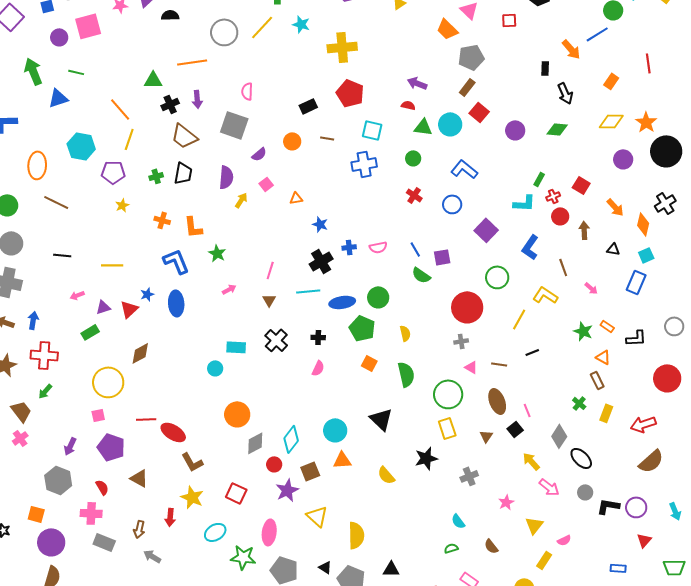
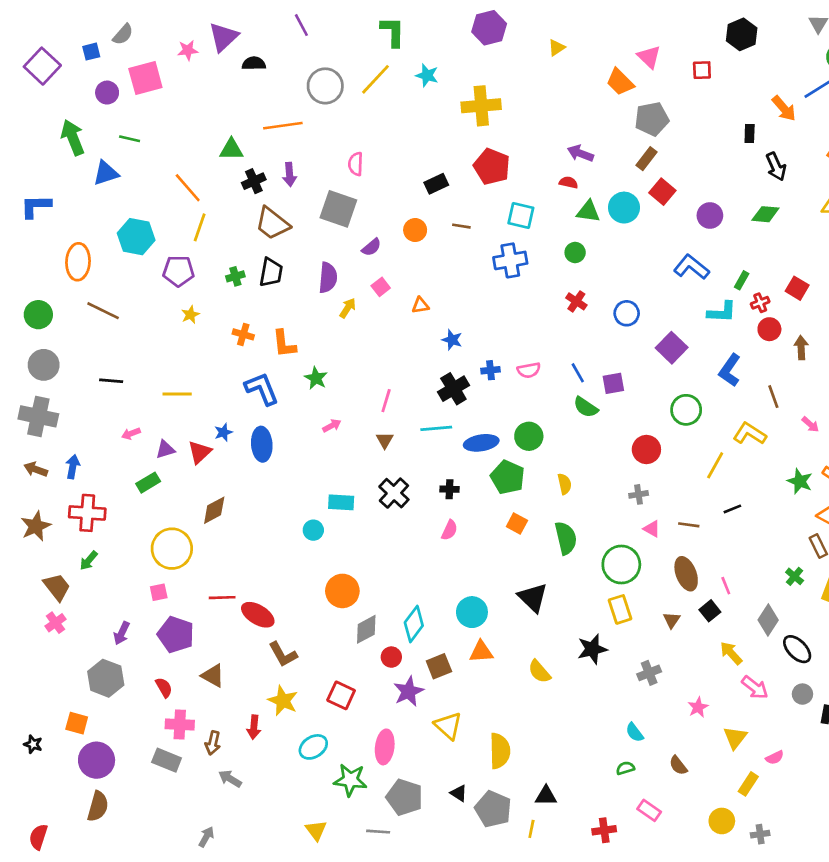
blue L-shape: (464, 169) -> (691, 267), moved
red circle: (467, 307) -> (646, 449), size x0.7
pink cross: (91, 513) -> (180, 724), moved

